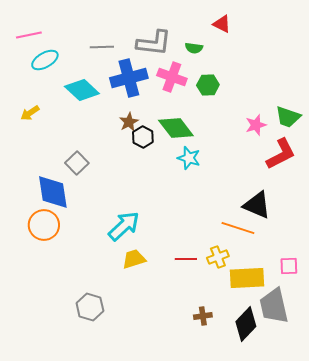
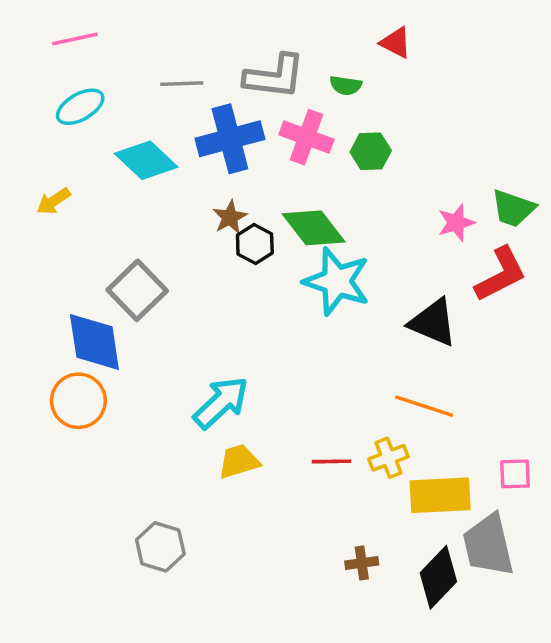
pink line: (29, 35) -> (75, 39), moved
cyan star: (189, 158) -> (337, 281), size x1.6
gray square: (77, 163) -> (137, 290), size x1.4
black triangle: (257, 205) -> (433, 322), moved

